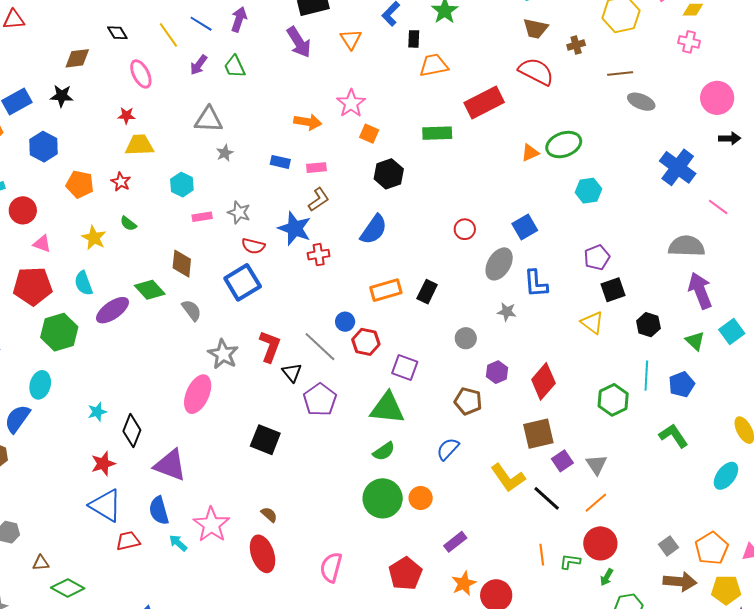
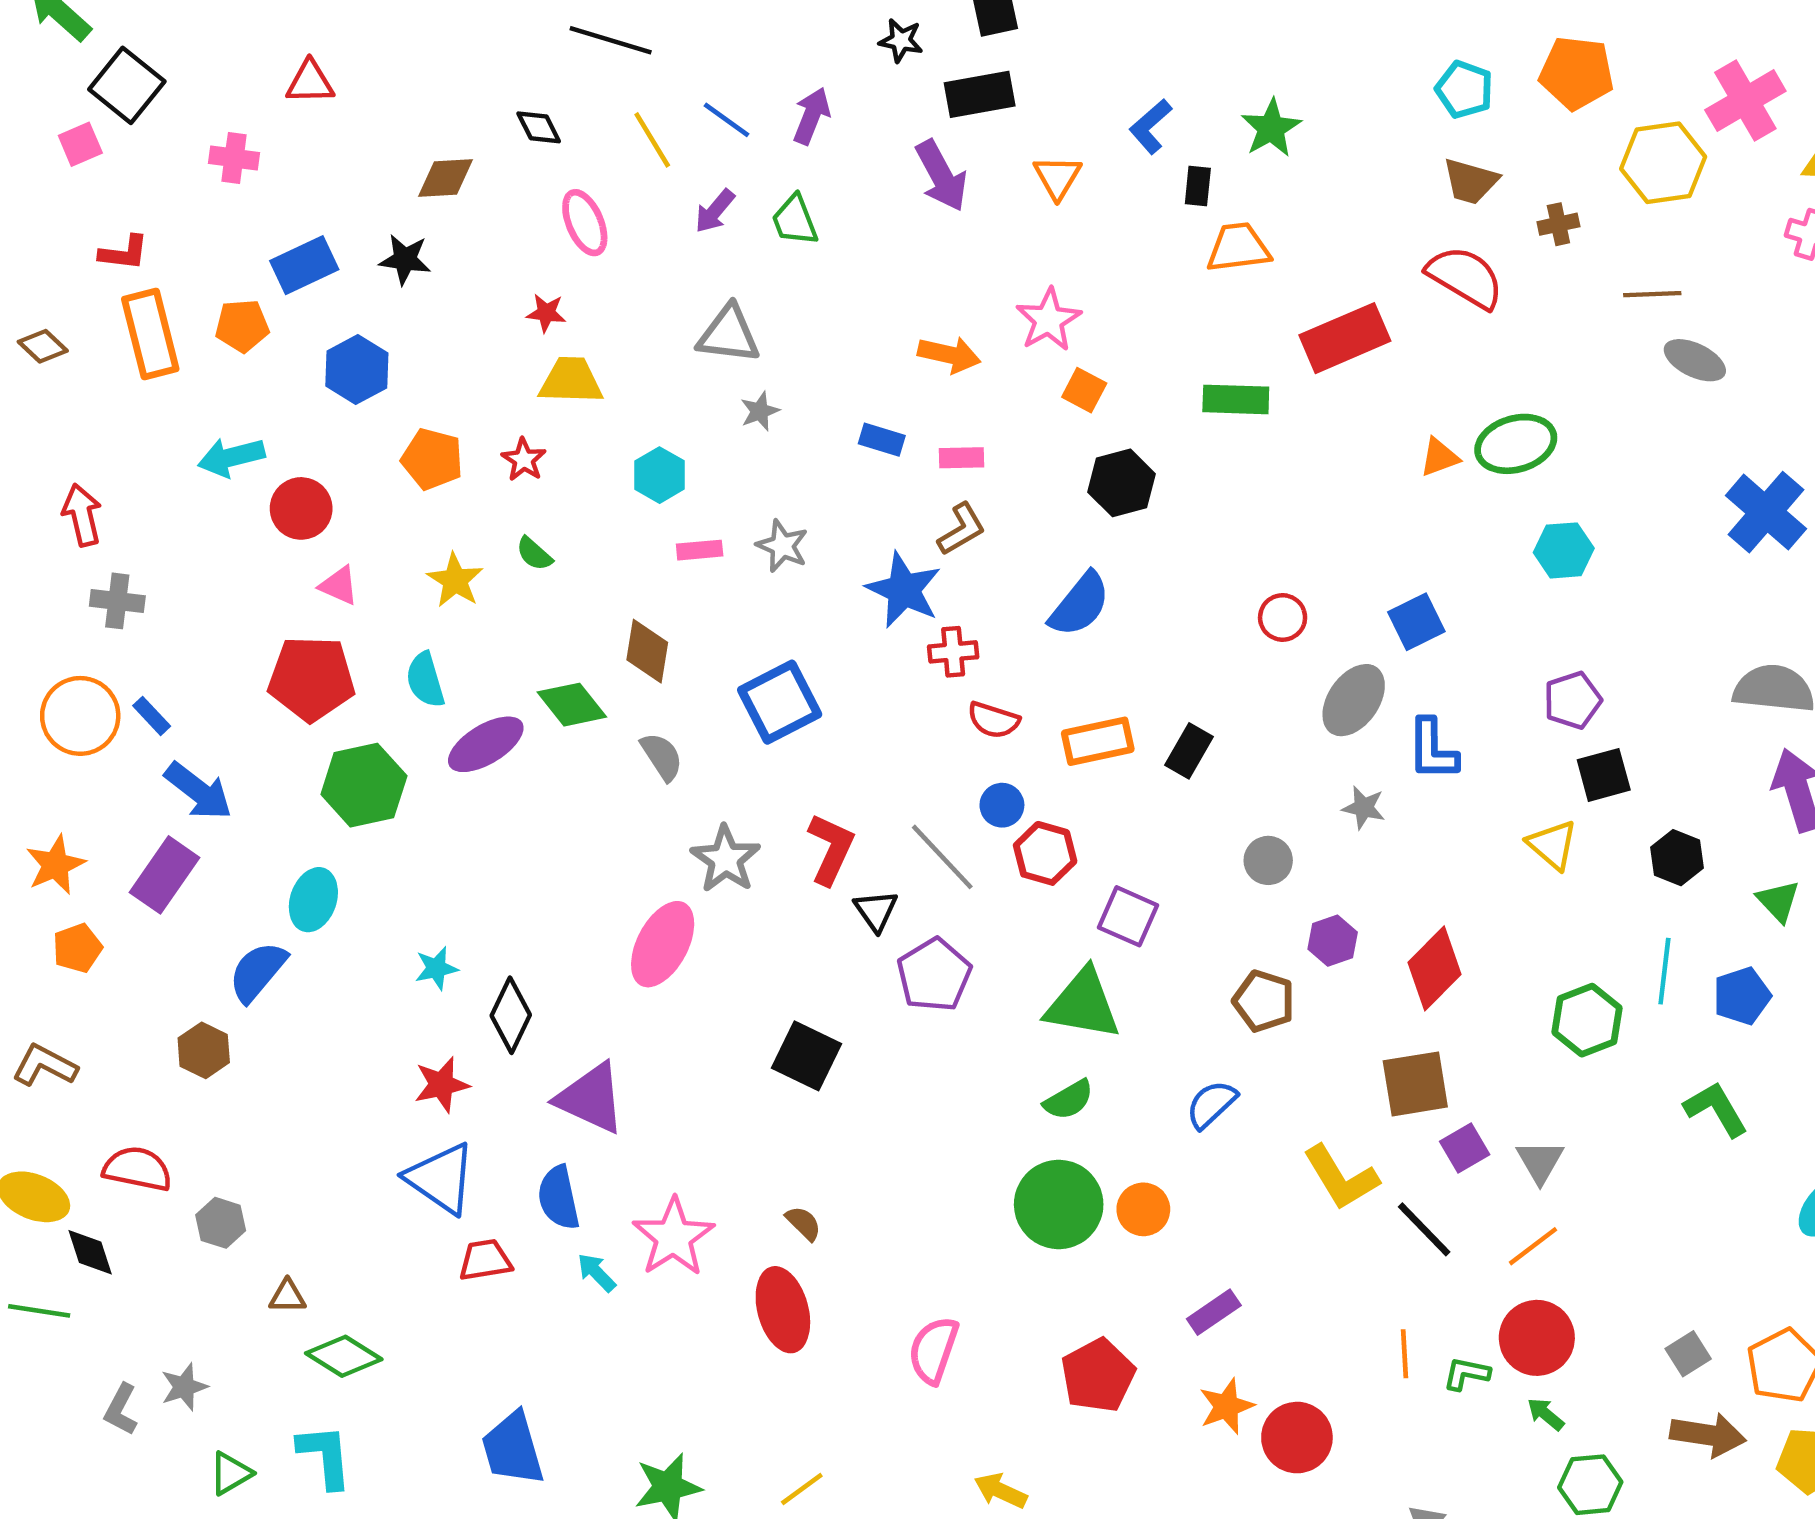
red semicircle: (253, 246) -> (993, 720), moved
green arrow: (607, 577) -> (1546, 1414), turned 96

